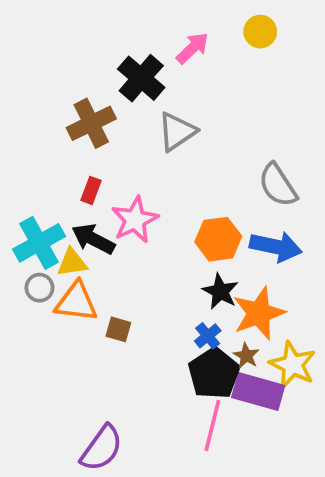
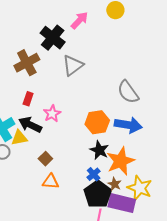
pink star: (135, 220) -> (52, 114), size x0.7
orange triangle: (76, 302) -> (51, 182), moved, size x0.7
brown square: (118, 329) -> (45, 159), moved, turned 32

